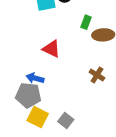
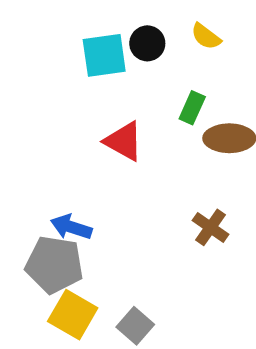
red triangle: (51, 49) -> (124, 141), moved

